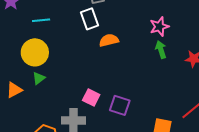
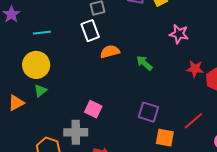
pink star: (159, 27) -> (179, 34), moved, turned 30
green arrow: (161, 50) -> (144, 63), moved, turned -30
purple square: (120, 105) -> (148, 112), moved

